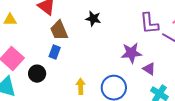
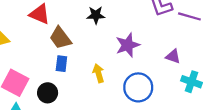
purple star: (131, 53) -> (128, 45), moved
yellow arrow: (81, 86) -> (98, 73), moved

